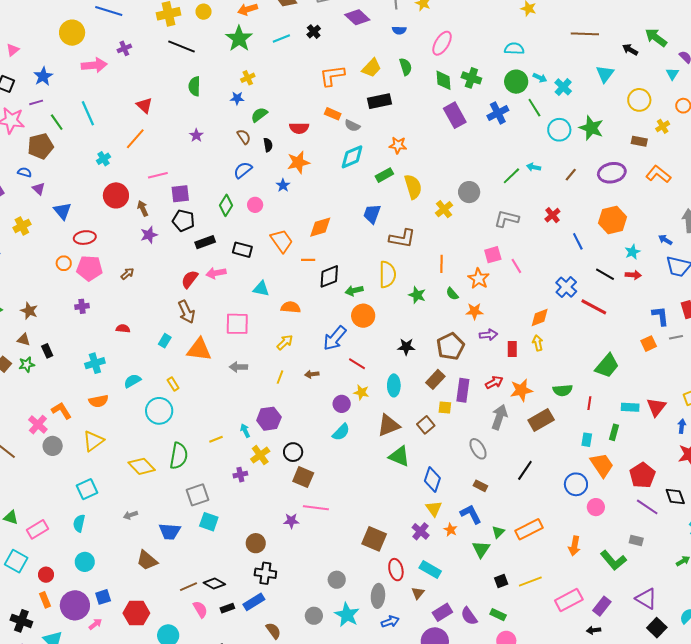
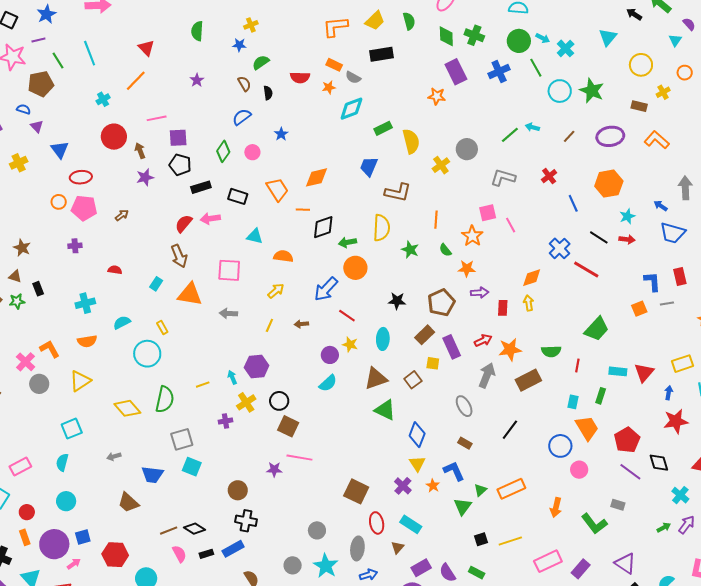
orange star: (398, 145) -> (437, 96), moved
orange star: (298, 162) -> (329, 87), moved, size x0.6
purple rectangle: (463, 390) -> (452, 347), turned -35

